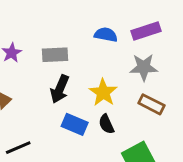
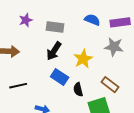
brown rectangle: (151, 104) -> (110, 85), moved
black semicircle: (106, 124) -> (78, 89), moved

